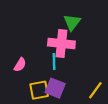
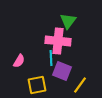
purple square: (55, 88) -> (62, 71), moved
yellow line: (95, 90) -> (80, 85), moved

